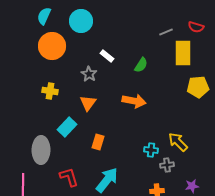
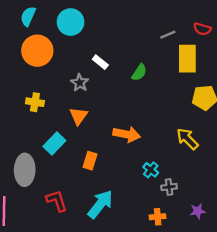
orange arrow: (134, 101) -> (127, 134), moved
yellow arrow: (178, 142) -> (187, 139), moved
cyan cross: (151, 150) -> (151, 170), turned 32

